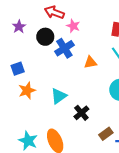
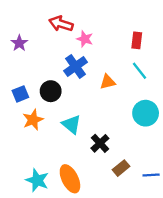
black circle: (45, 37) -> (51, 91), moved
cyan triangle: (59, 96) -> (71, 124), turned -42
brown rectangle: (106, 134) -> (121, 168), moved

